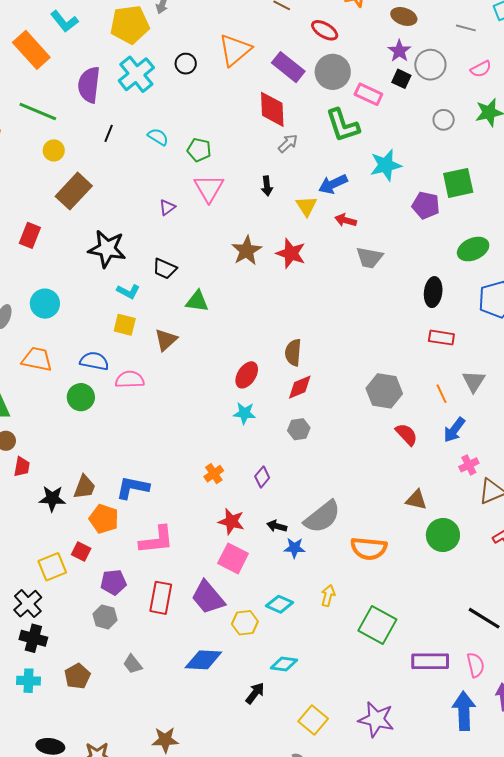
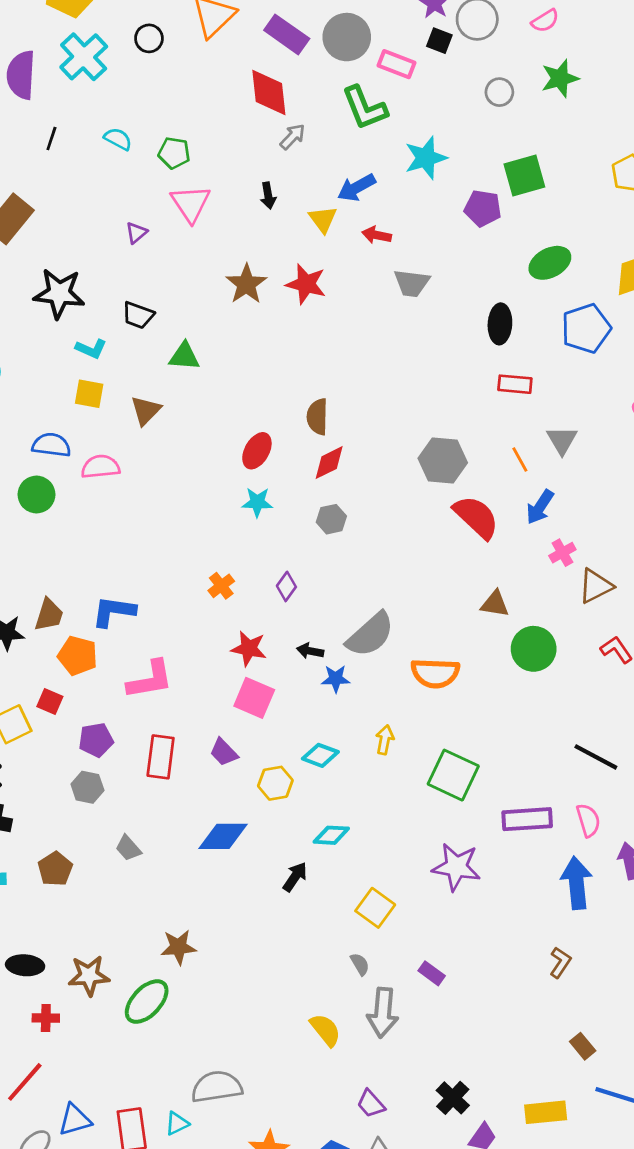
red semicircle: (406, 434) -> (476, 517), size x1.5
purple trapezoid: (208, 597) -> (224, 752), size x0.6
purple star: (376, 719) -> (456, 867), moved

